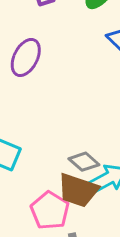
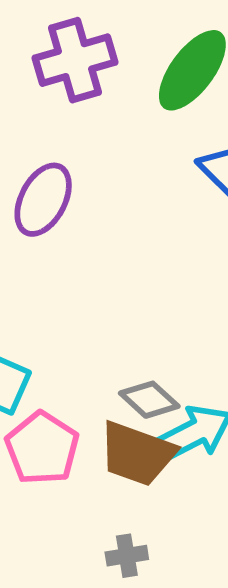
pink pentagon: (50, 211) -> (42, 448), moved

